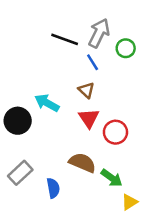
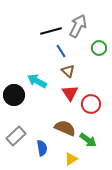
black line: (65, 39) -> (51, 31), turned -35
green circle: (126, 48) -> (99, 48), moved
blue line: (93, 62) -> (61, 51), moved
yellow triangle: (129, 202) -> (71, 159), moved

